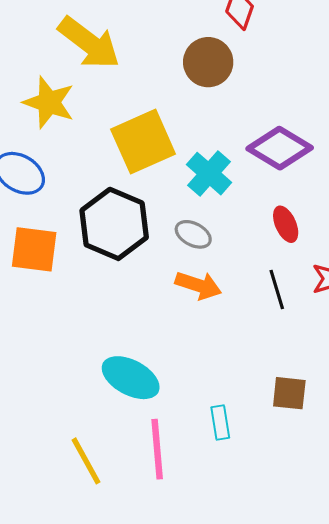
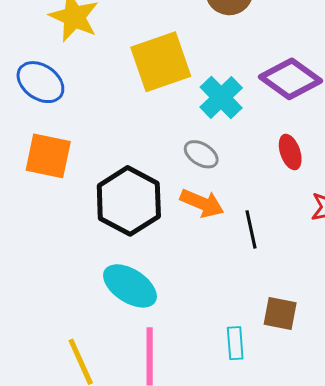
black hexagon: (114, 224) -> (129, 201), moved
black line: (277, 289) -> (251, 229), moved
cyan rectangle: (220, 423) -> (235, 343), moved

